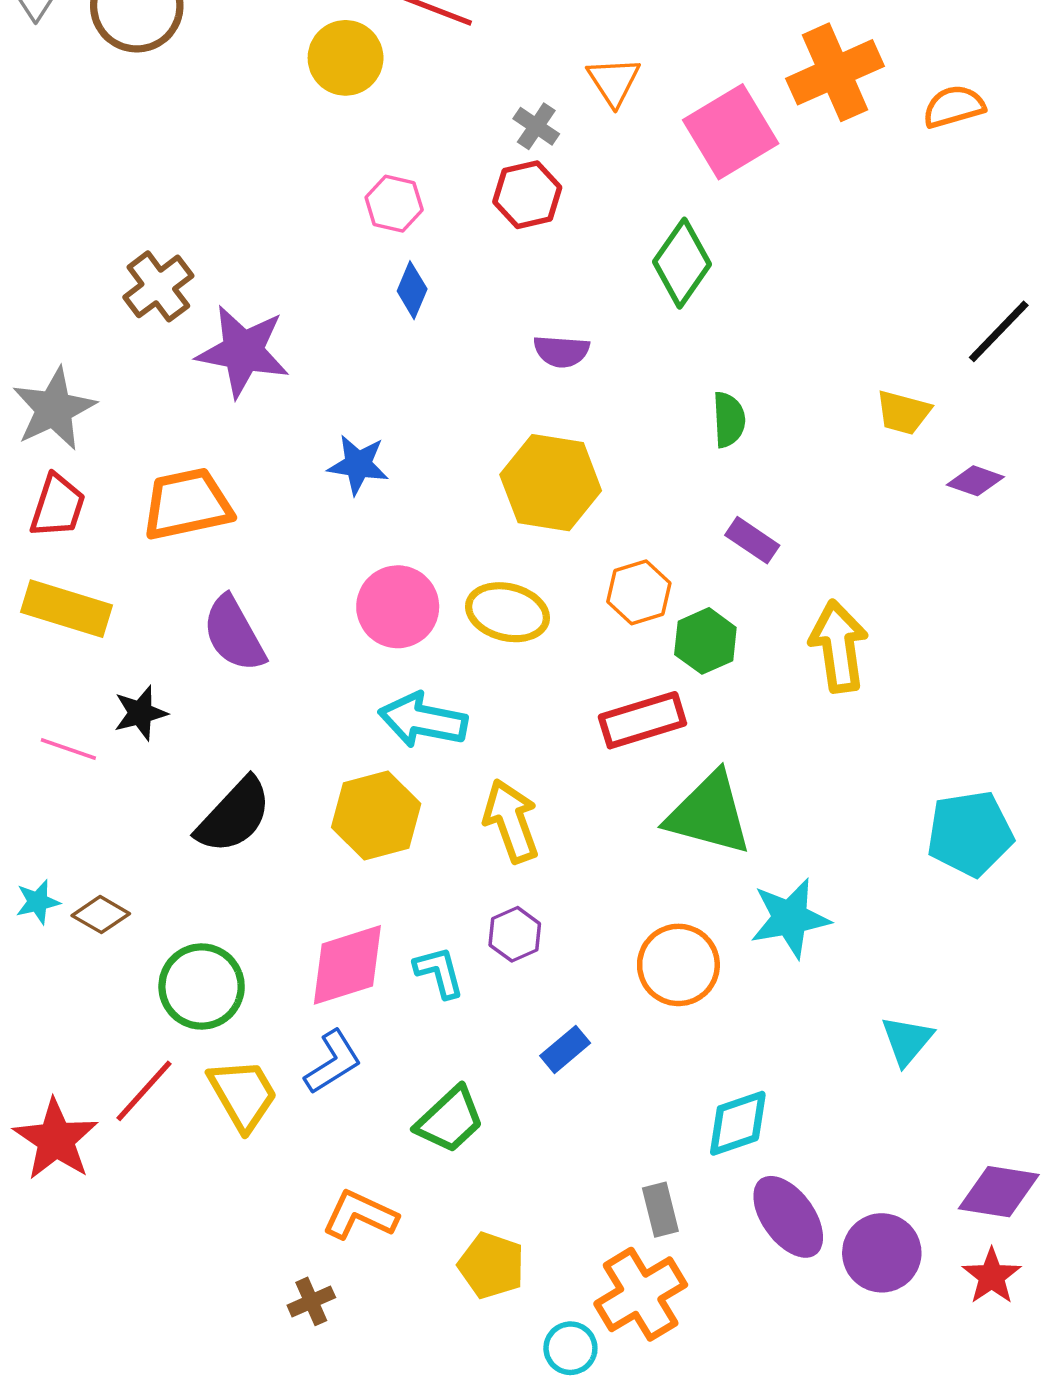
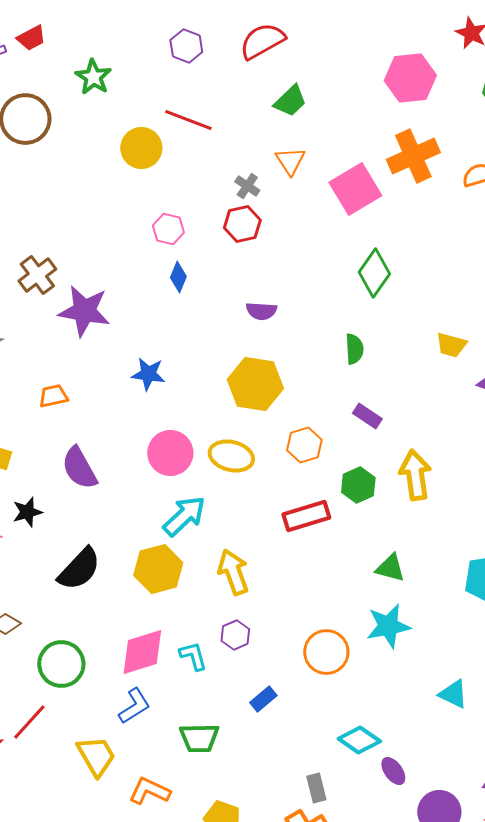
green diamond: (682, 263) -> (374, 273), moved
orange trapezoid: (187, 504) -> (53, 396), size x0.6
green hexagon: (705, 641) -> (358, 485), moved
cyan arrow: (423, 720) -> (184, 516), turned 126
green triangle: (709, 814) -> (390, 568), moved, size x0.6
cyan triangle: (907, 1040) -> (453, 694), turned -44
yellow trapezoid: (243, 1094) -> (96, 756), moved
green trapezoid: (450, 1120) -> (199, 738), turned 42
cyan diamond: (738, 1123) -> (359, 740), turned 54
purple ellipse: (788, 1217) -> (393, 771), moved, size x0.6

